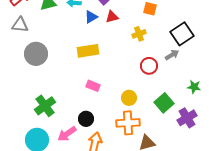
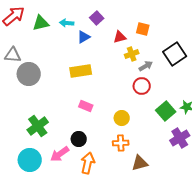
red triangle: (112, 17) -> (120, 37), moved
gray triangle: (20, 25) -> (13, 55), moved
gray arrow: (172, 55) -> (146, 66), moved
green square: (164, 103) -> (166, 111), moved
orange cross: (128, 123) -> (121, 143), size x0.7

